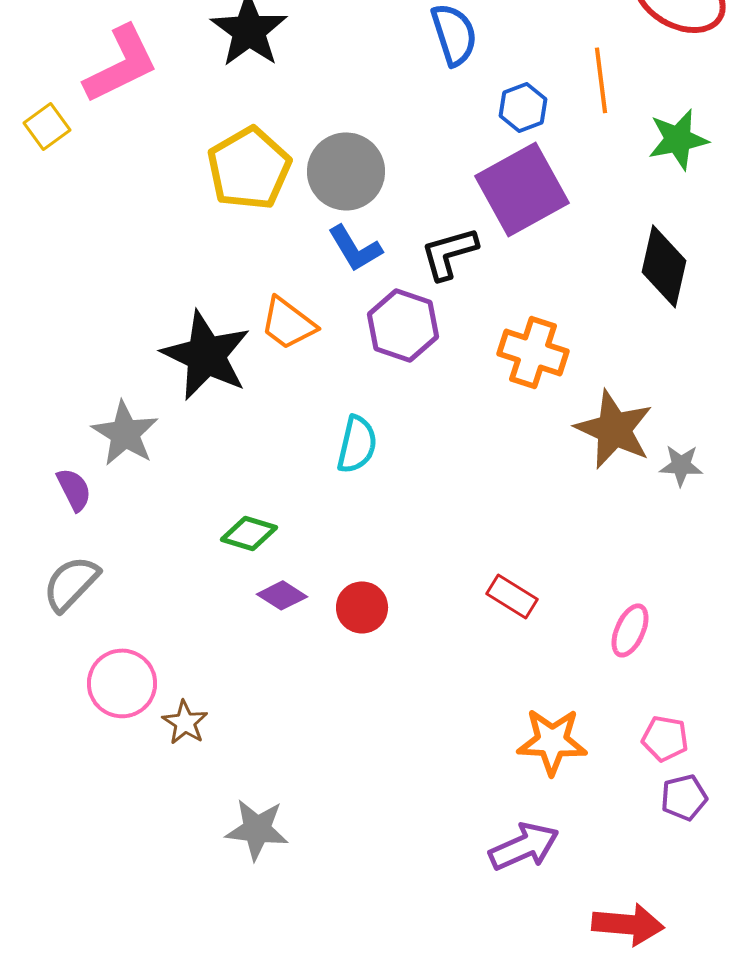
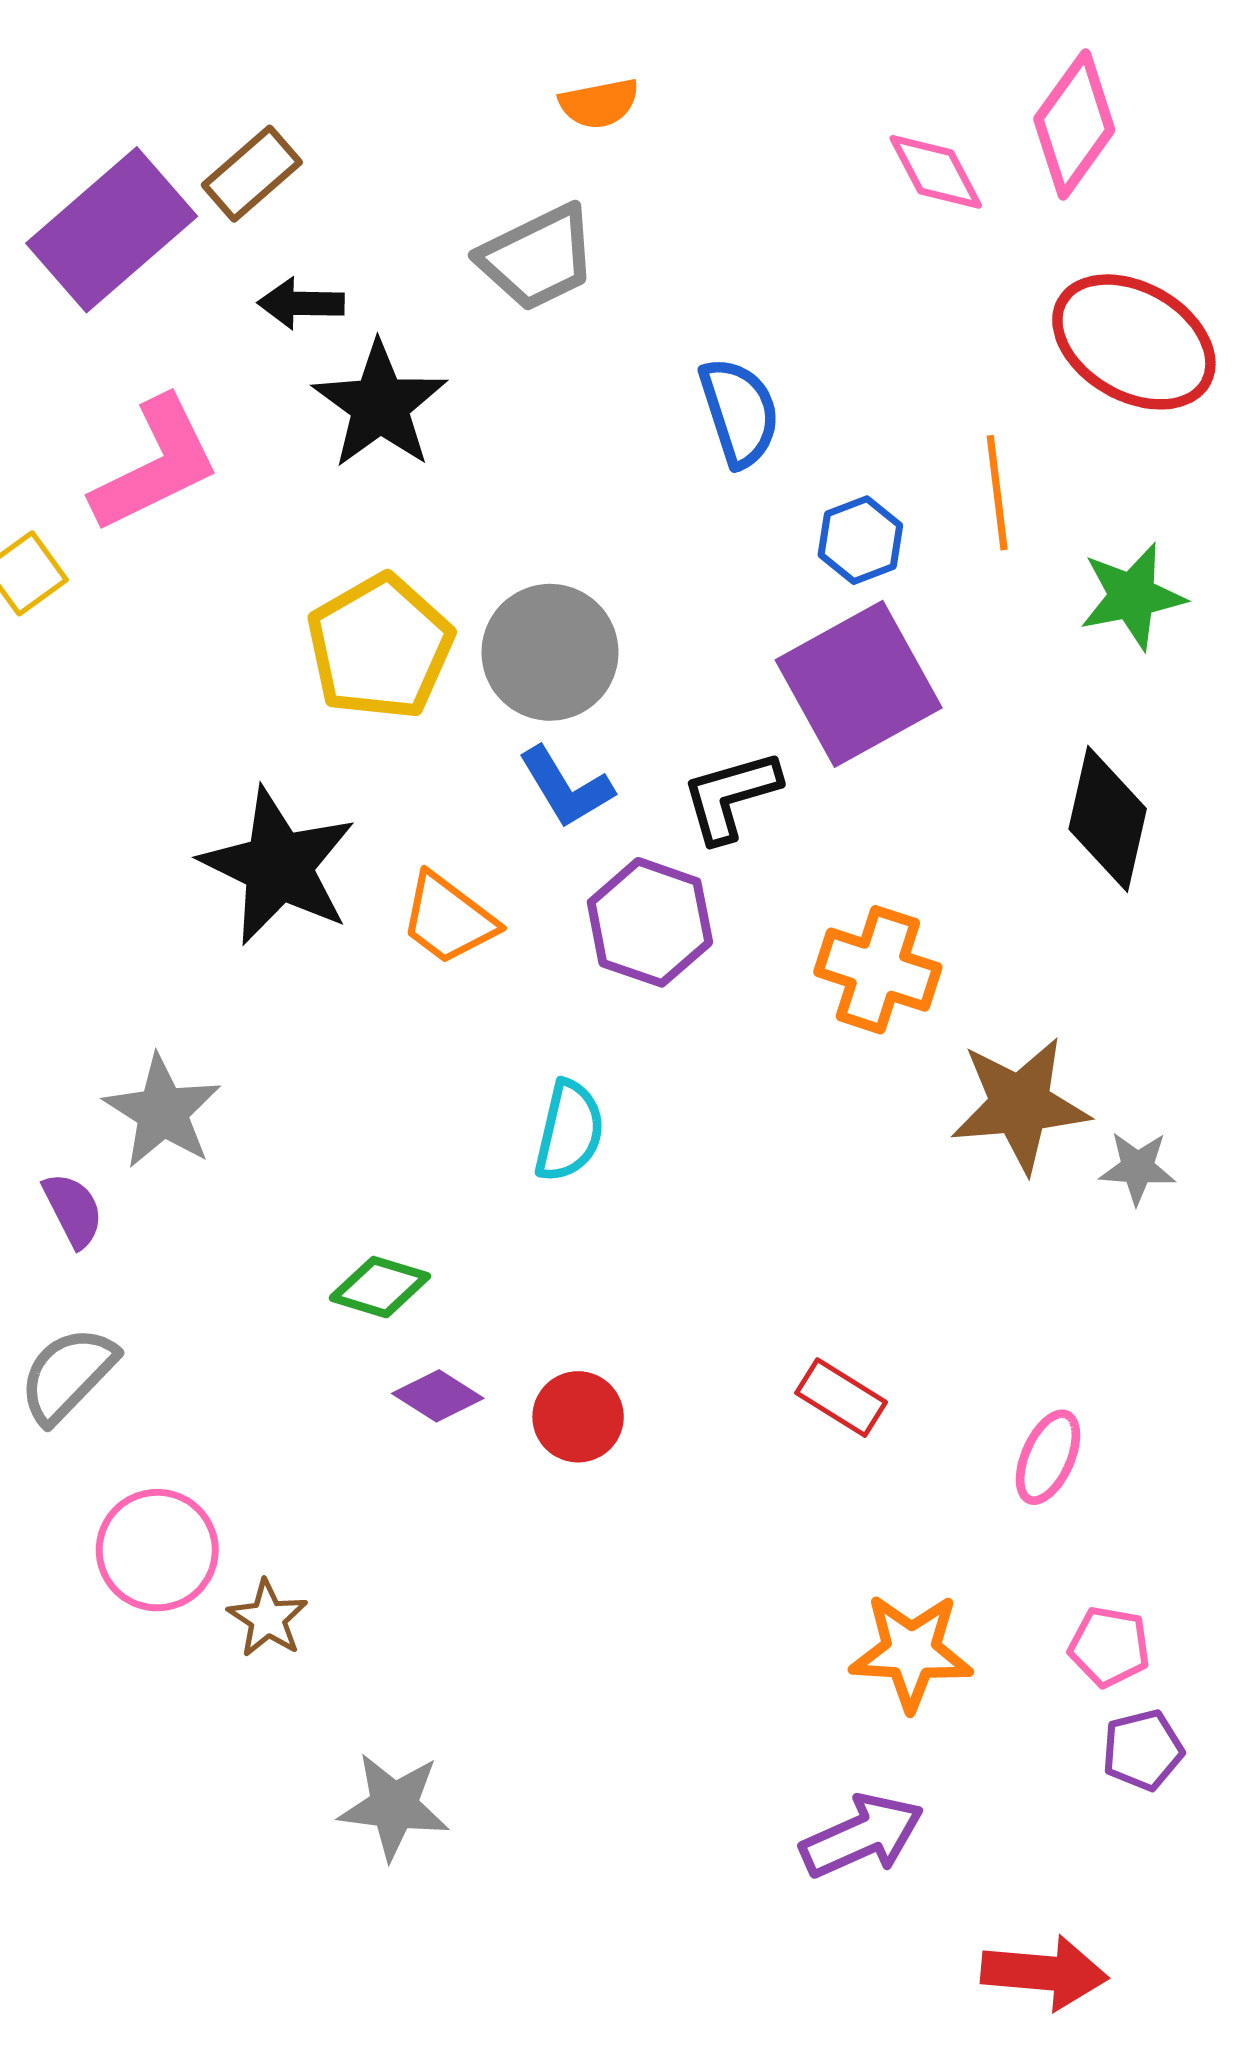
black star: (206, 355) -> (278, 866), moved
brown star: (614, 429) -> (1020, 1105), turned -30

